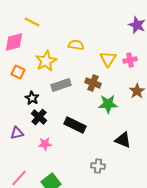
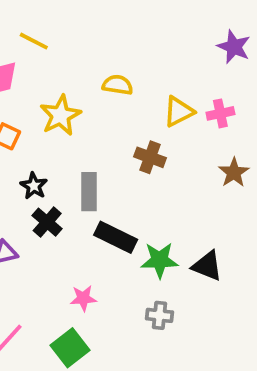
yellow triangle: (108, 59) -> (179, 112), turned 30
gray rectangle: (61, 85) -> (89, 192), moved, turned -72
green star: (108, 104) -> (159, 260), moved
pink star: (45, 144) -> (83, 298), moved

